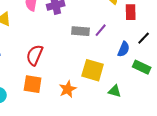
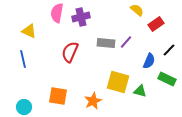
red rectangle: (131, 12) -> (156, 24), turned 56
red semicircle: (35, 55) -> (70, 52), moved
green triangle: (115, 91) -> (140, 91), moved

